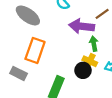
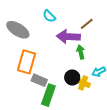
yellow cross: (90, 61) -> (83, 83), moved
gray rectangle: (19, 73) -> (39, 80), moved

